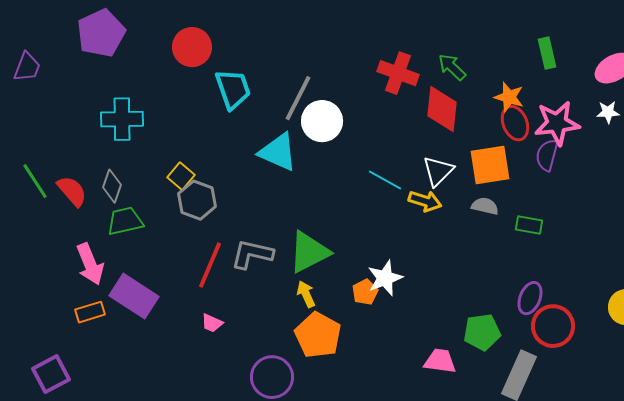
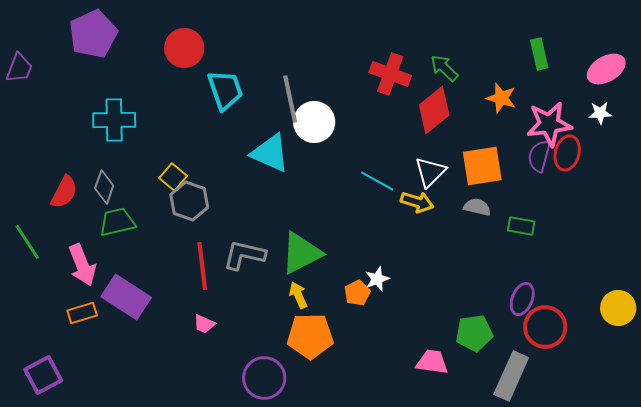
gray line: (298, 98) -> (290, 99), turned -39
red diamond: (442, 109) -> (434, 110), turned 45
red ellipse: (515, 123) -> (567, 153), moved, turned 36
green line: (35, 181) -> (27, 242), moved
red semicircle: (72, 191) -> (64, 192), turned 68
red line: (210, 265) -> (202, 266), turned -30
white star: (385, 278) -> (377, 279), size x0.7
orange pentagon: (318, 335) -> (310, 336), turned -30

